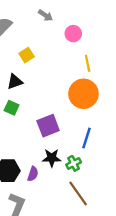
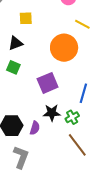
yellow square: (27, 55) -> (26, 18), turned 32
yellow line: (88, 63) -> (82, 24), turned -49
orange circle: (83, 94) -> (64, 48), moved

